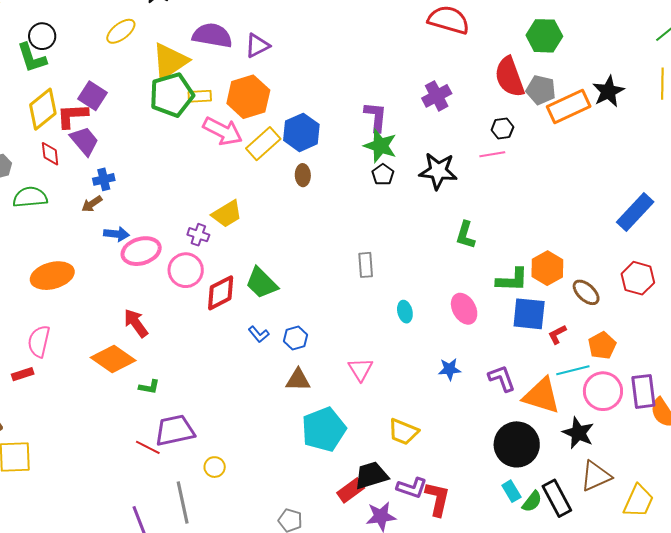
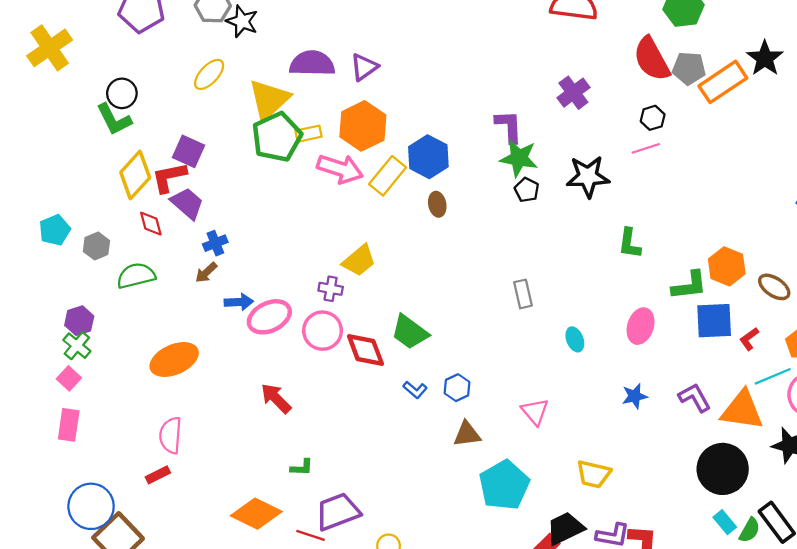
red diamond: (221, 293) -> (365, 350), turned -75
pink ellipse: (464, 309) -> (641, 326), turned 56
orange diamond: (113, 359) -> (256, 514), moved

